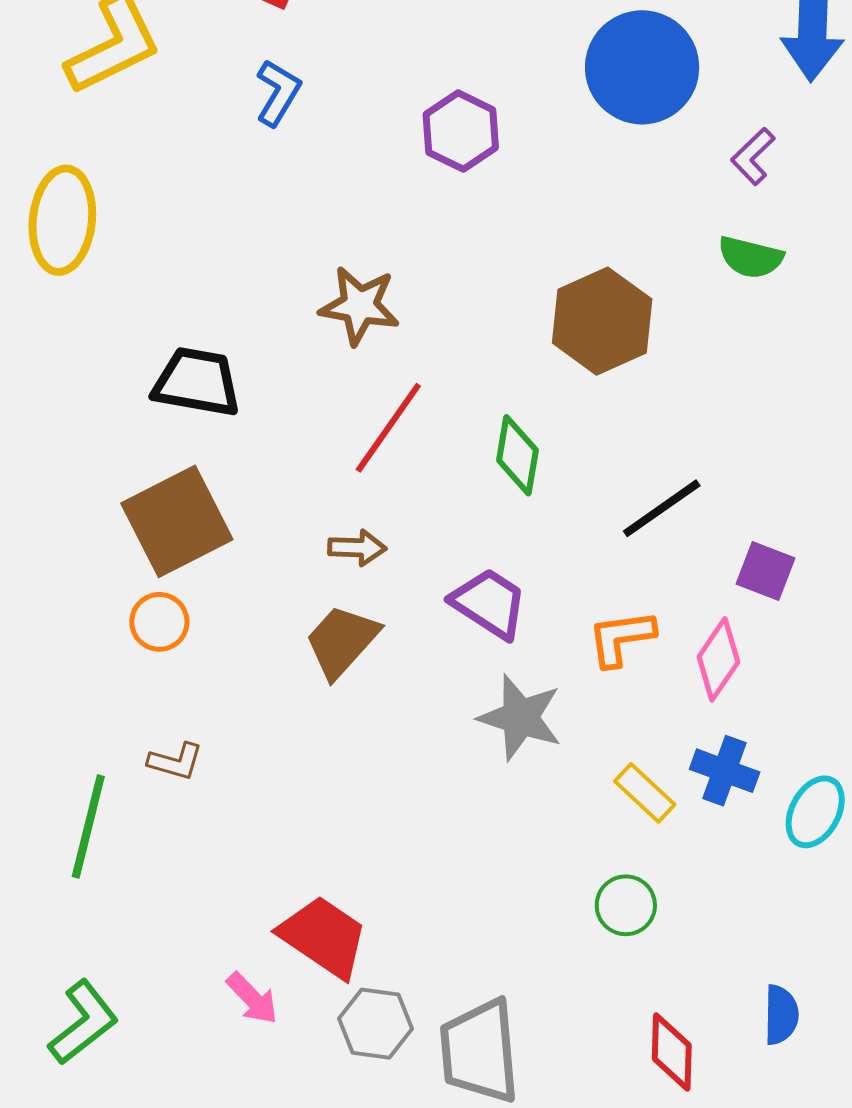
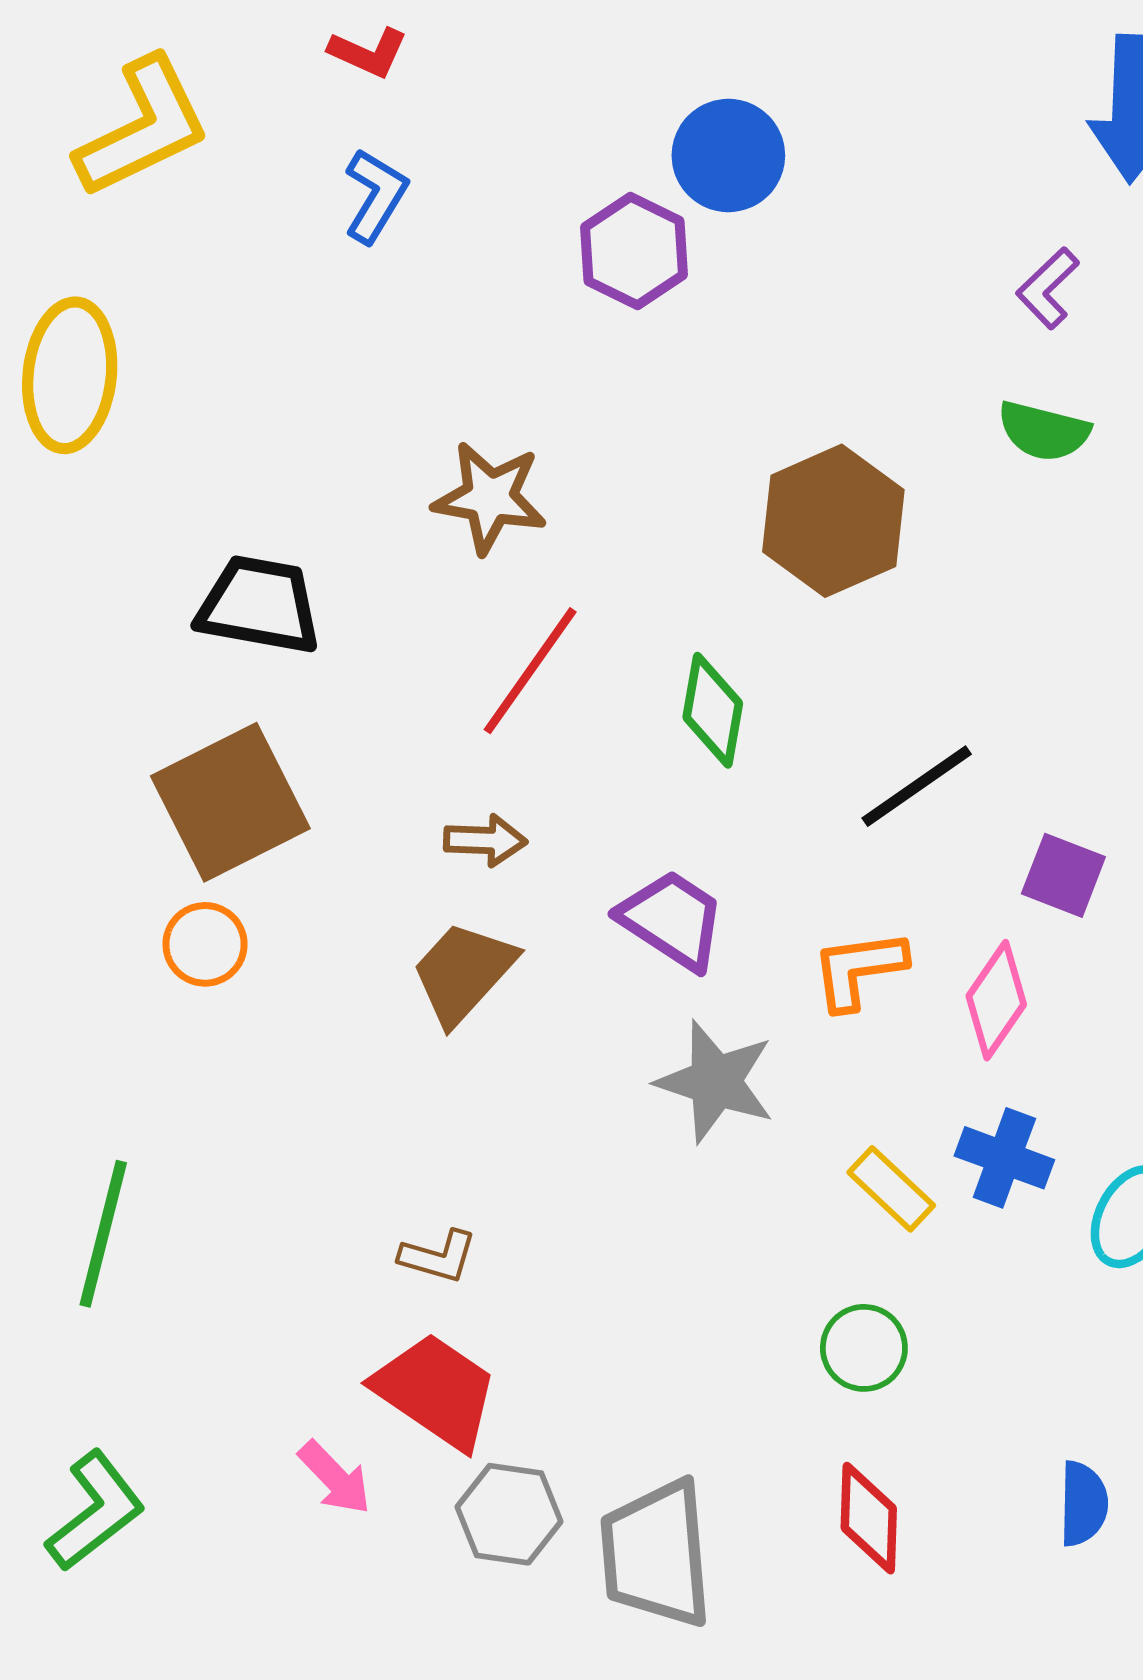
blue circle: (642, 67) -> (728, 155), moved, size x0.7
brown L-shape: (176, 761) -> (438, 1256), moved
red diamond: (672, 1052) -> (869, 1518), moved

